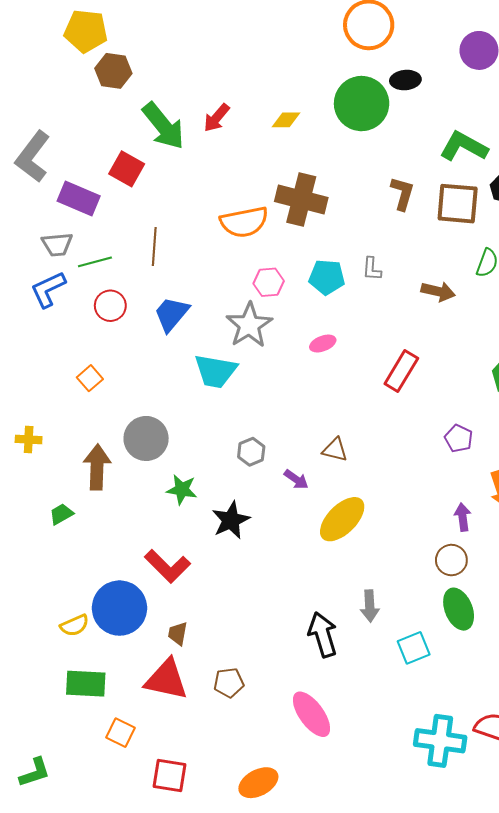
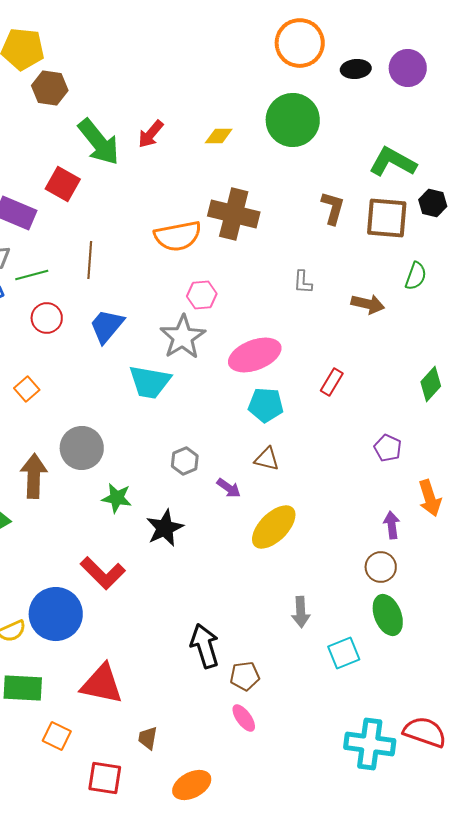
black ellipse: (405, 80) -> (356, 69), moved
cyan pentagon: (327, 277) -> (266, 405), moved
pink ellipse: (323, 344) -> (255, 355), size x2.0
red rectangle: (401, 371) -> (332, 382), size x0.7
brown trapezoid: (178, 634) -> (148, 738), moved
black arrow: (323, 635) -> (205, 646), moved
brown pentagon: (229, 683) -> (245, 676), moved
pink ellipse: (311, 714) -> (244, 718), size x0.6

